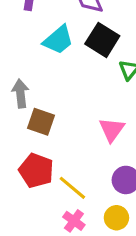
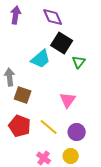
cyan trapezoid: (58, 40) -> (41, 59), moved
yellow line: (72, 188) -> (49, 127), moved

